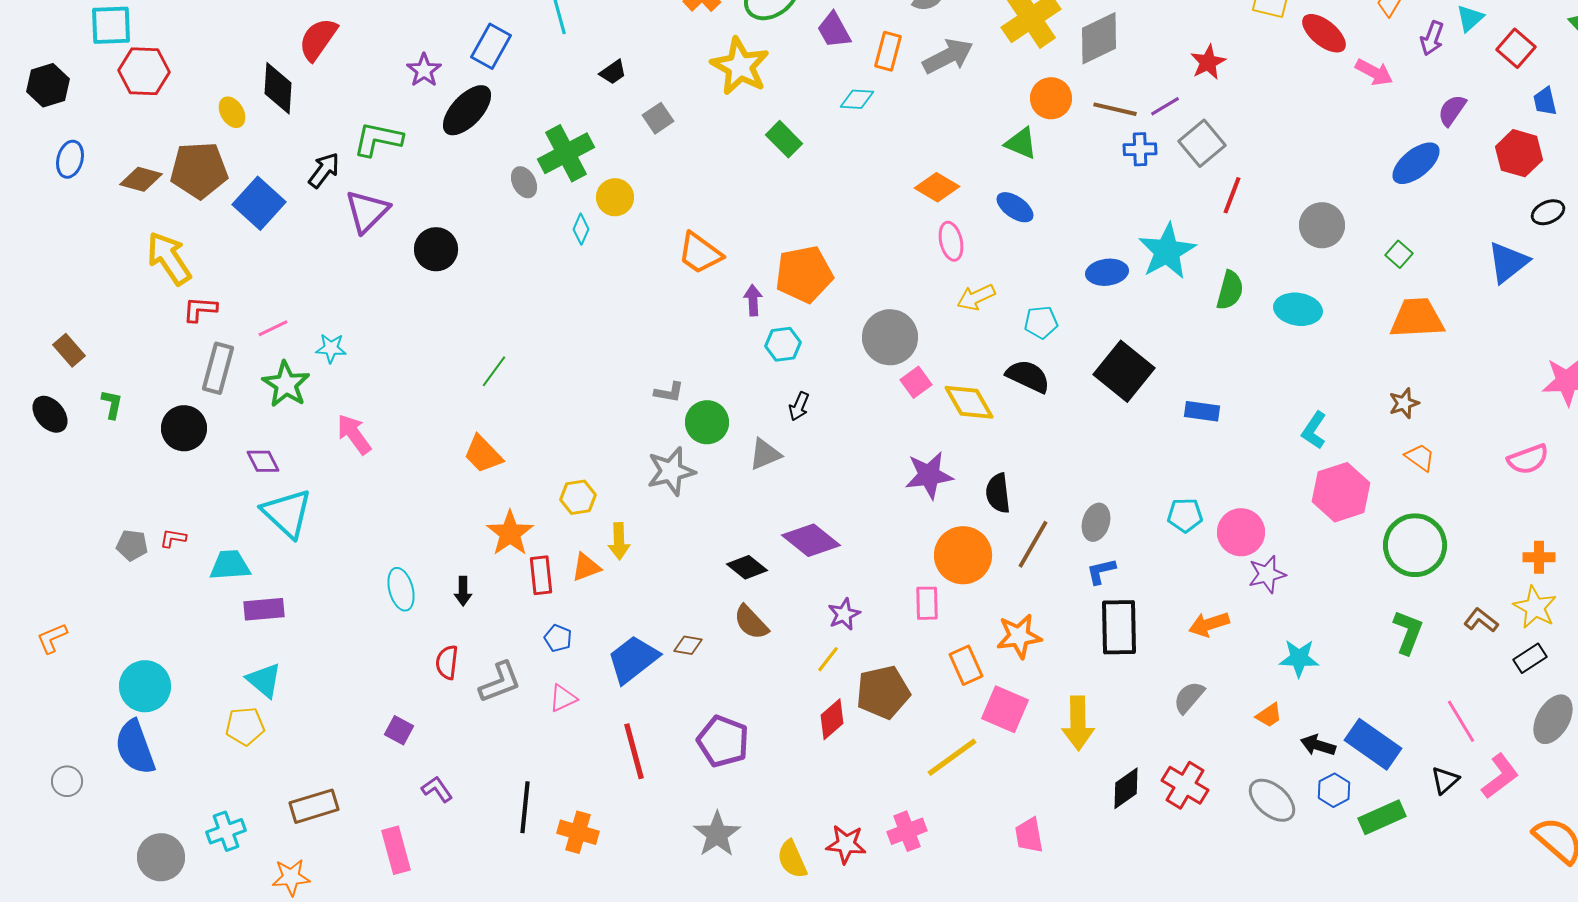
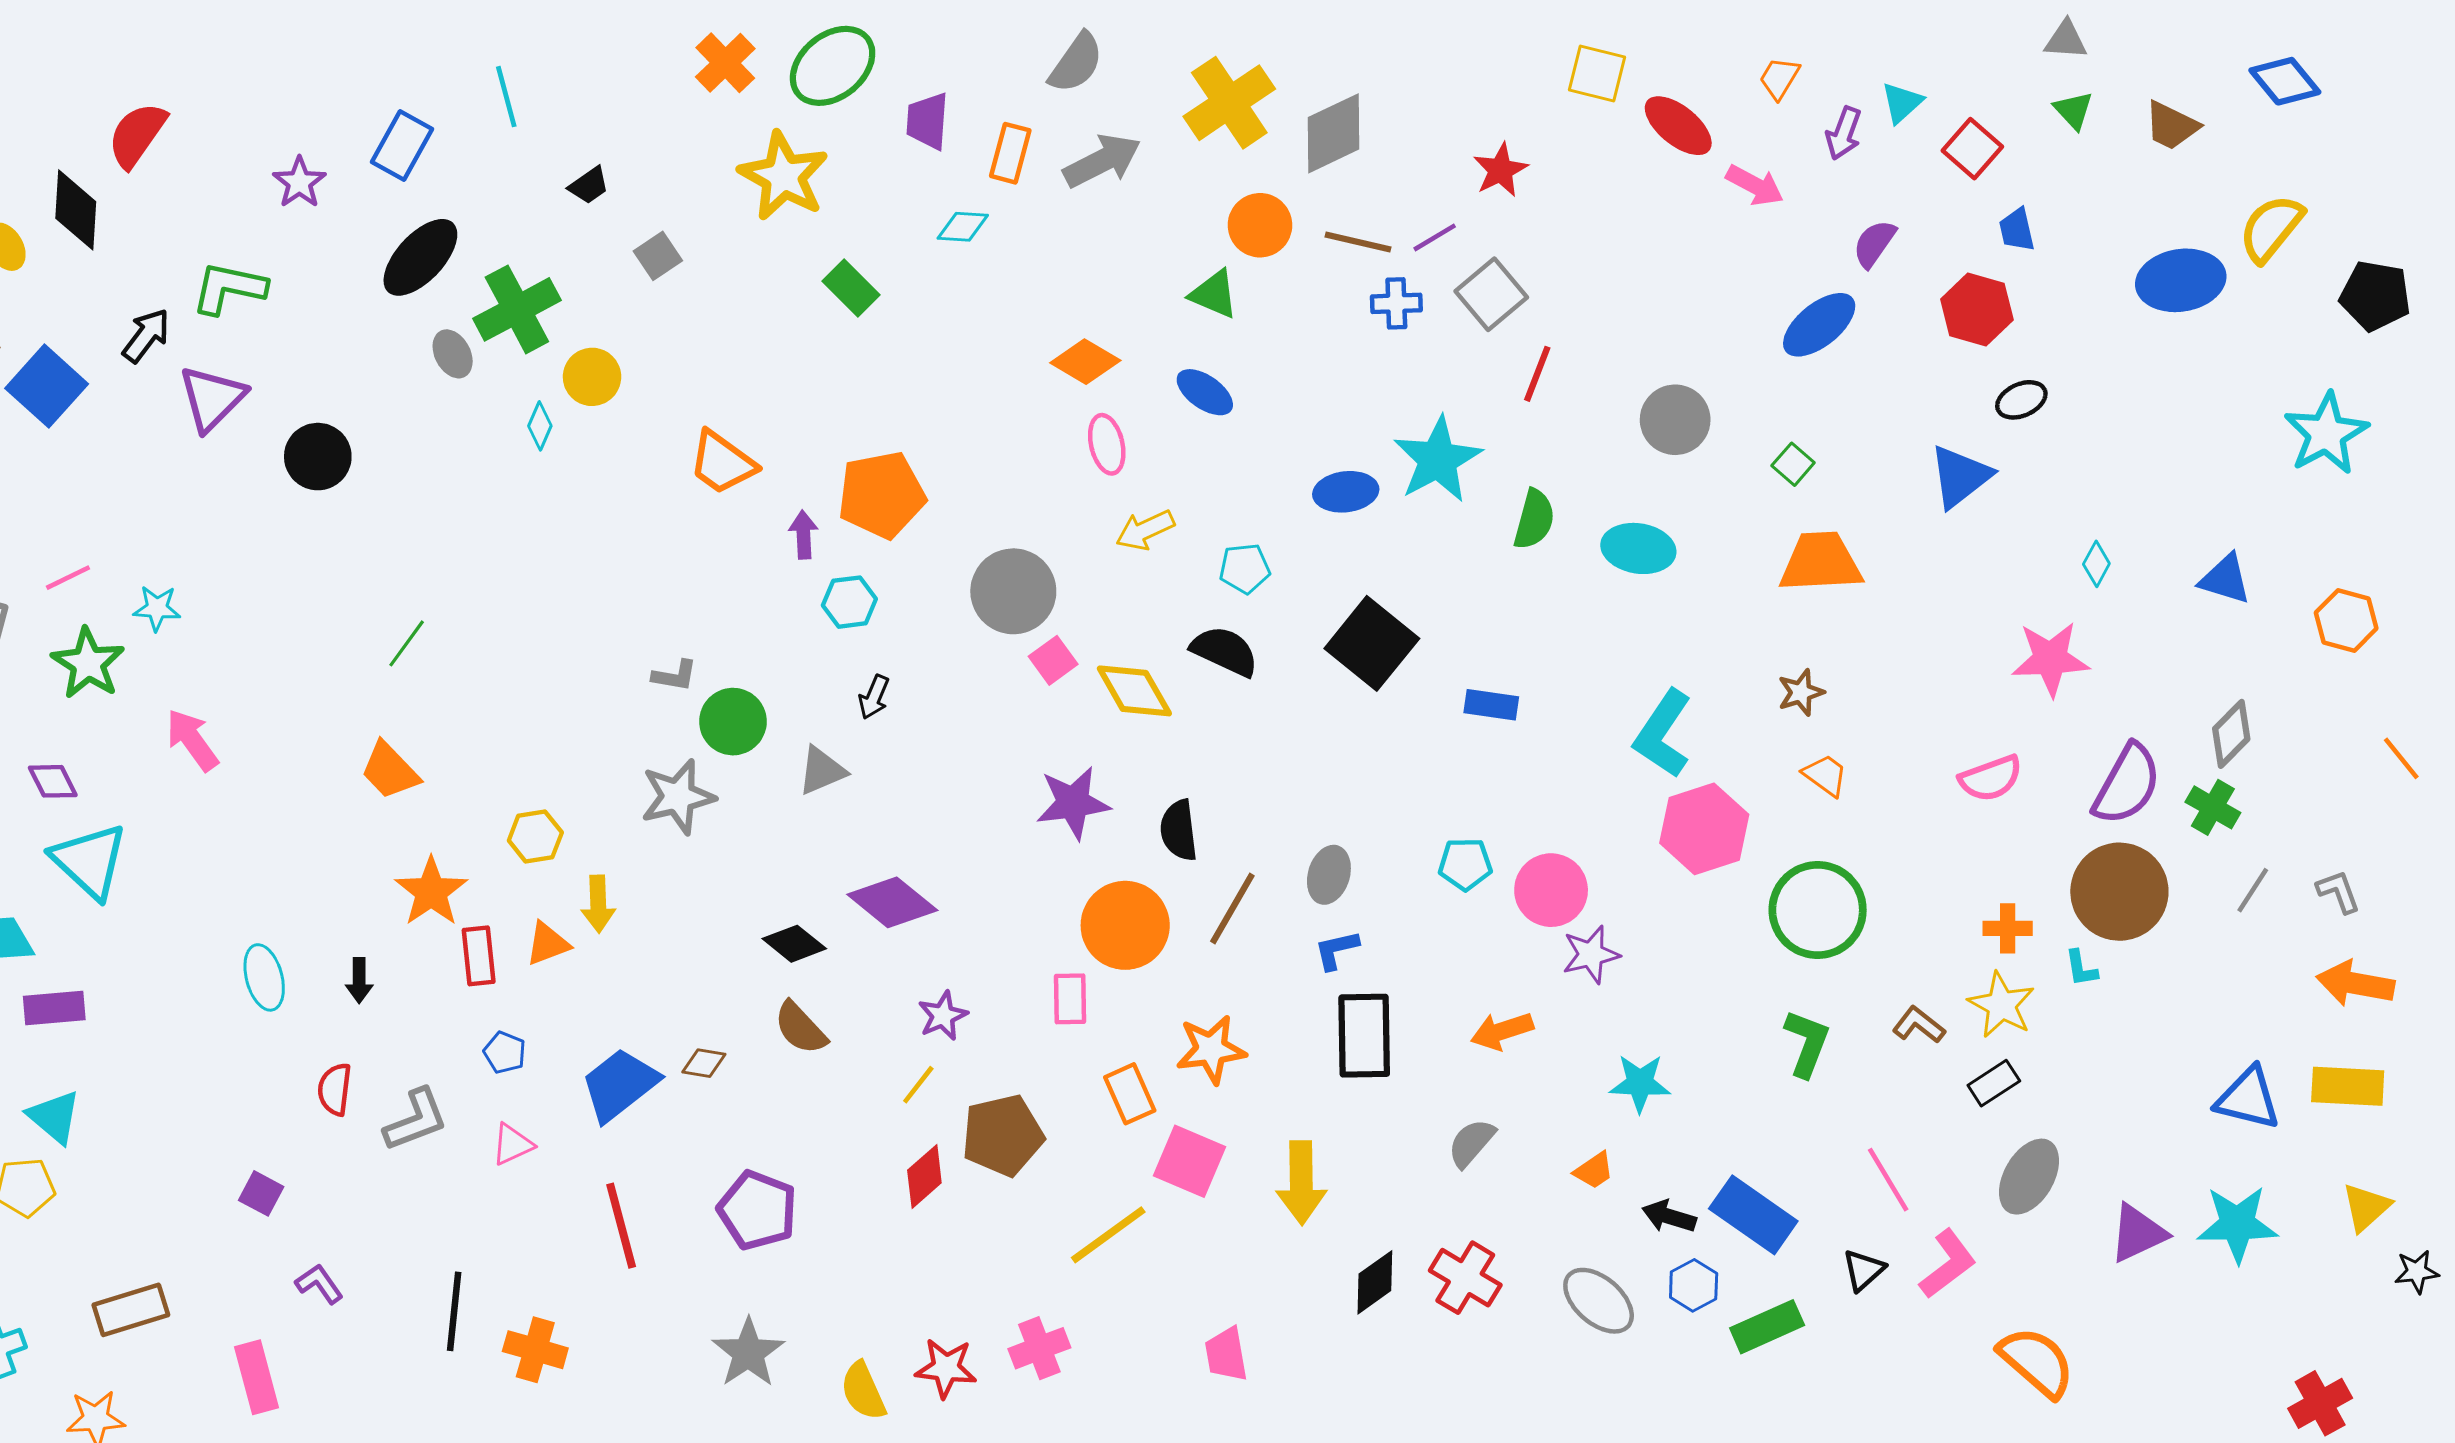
purple trapezoid: (834, 30) -> (928, 121), turned 33
black ellipse: (467, 110) -> (420, 257), moved
cyan L-shape: (1314, 430) -> (1663, 734), size x1.5

